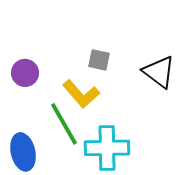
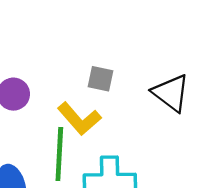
green line: (64, 124) -> (59, 154), turned 33

